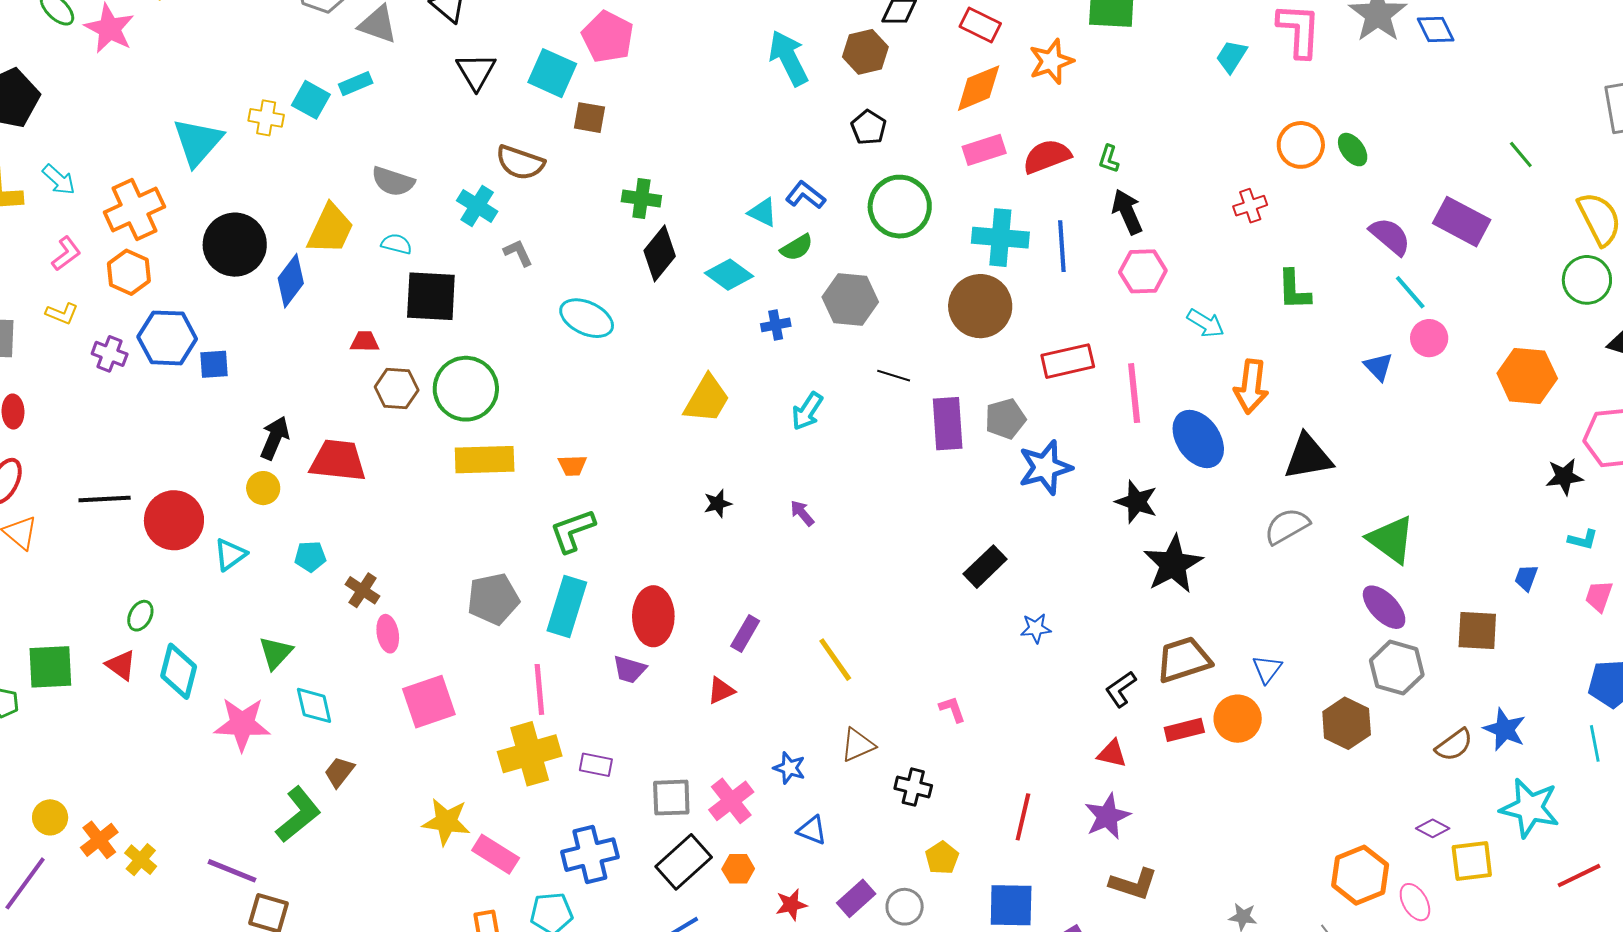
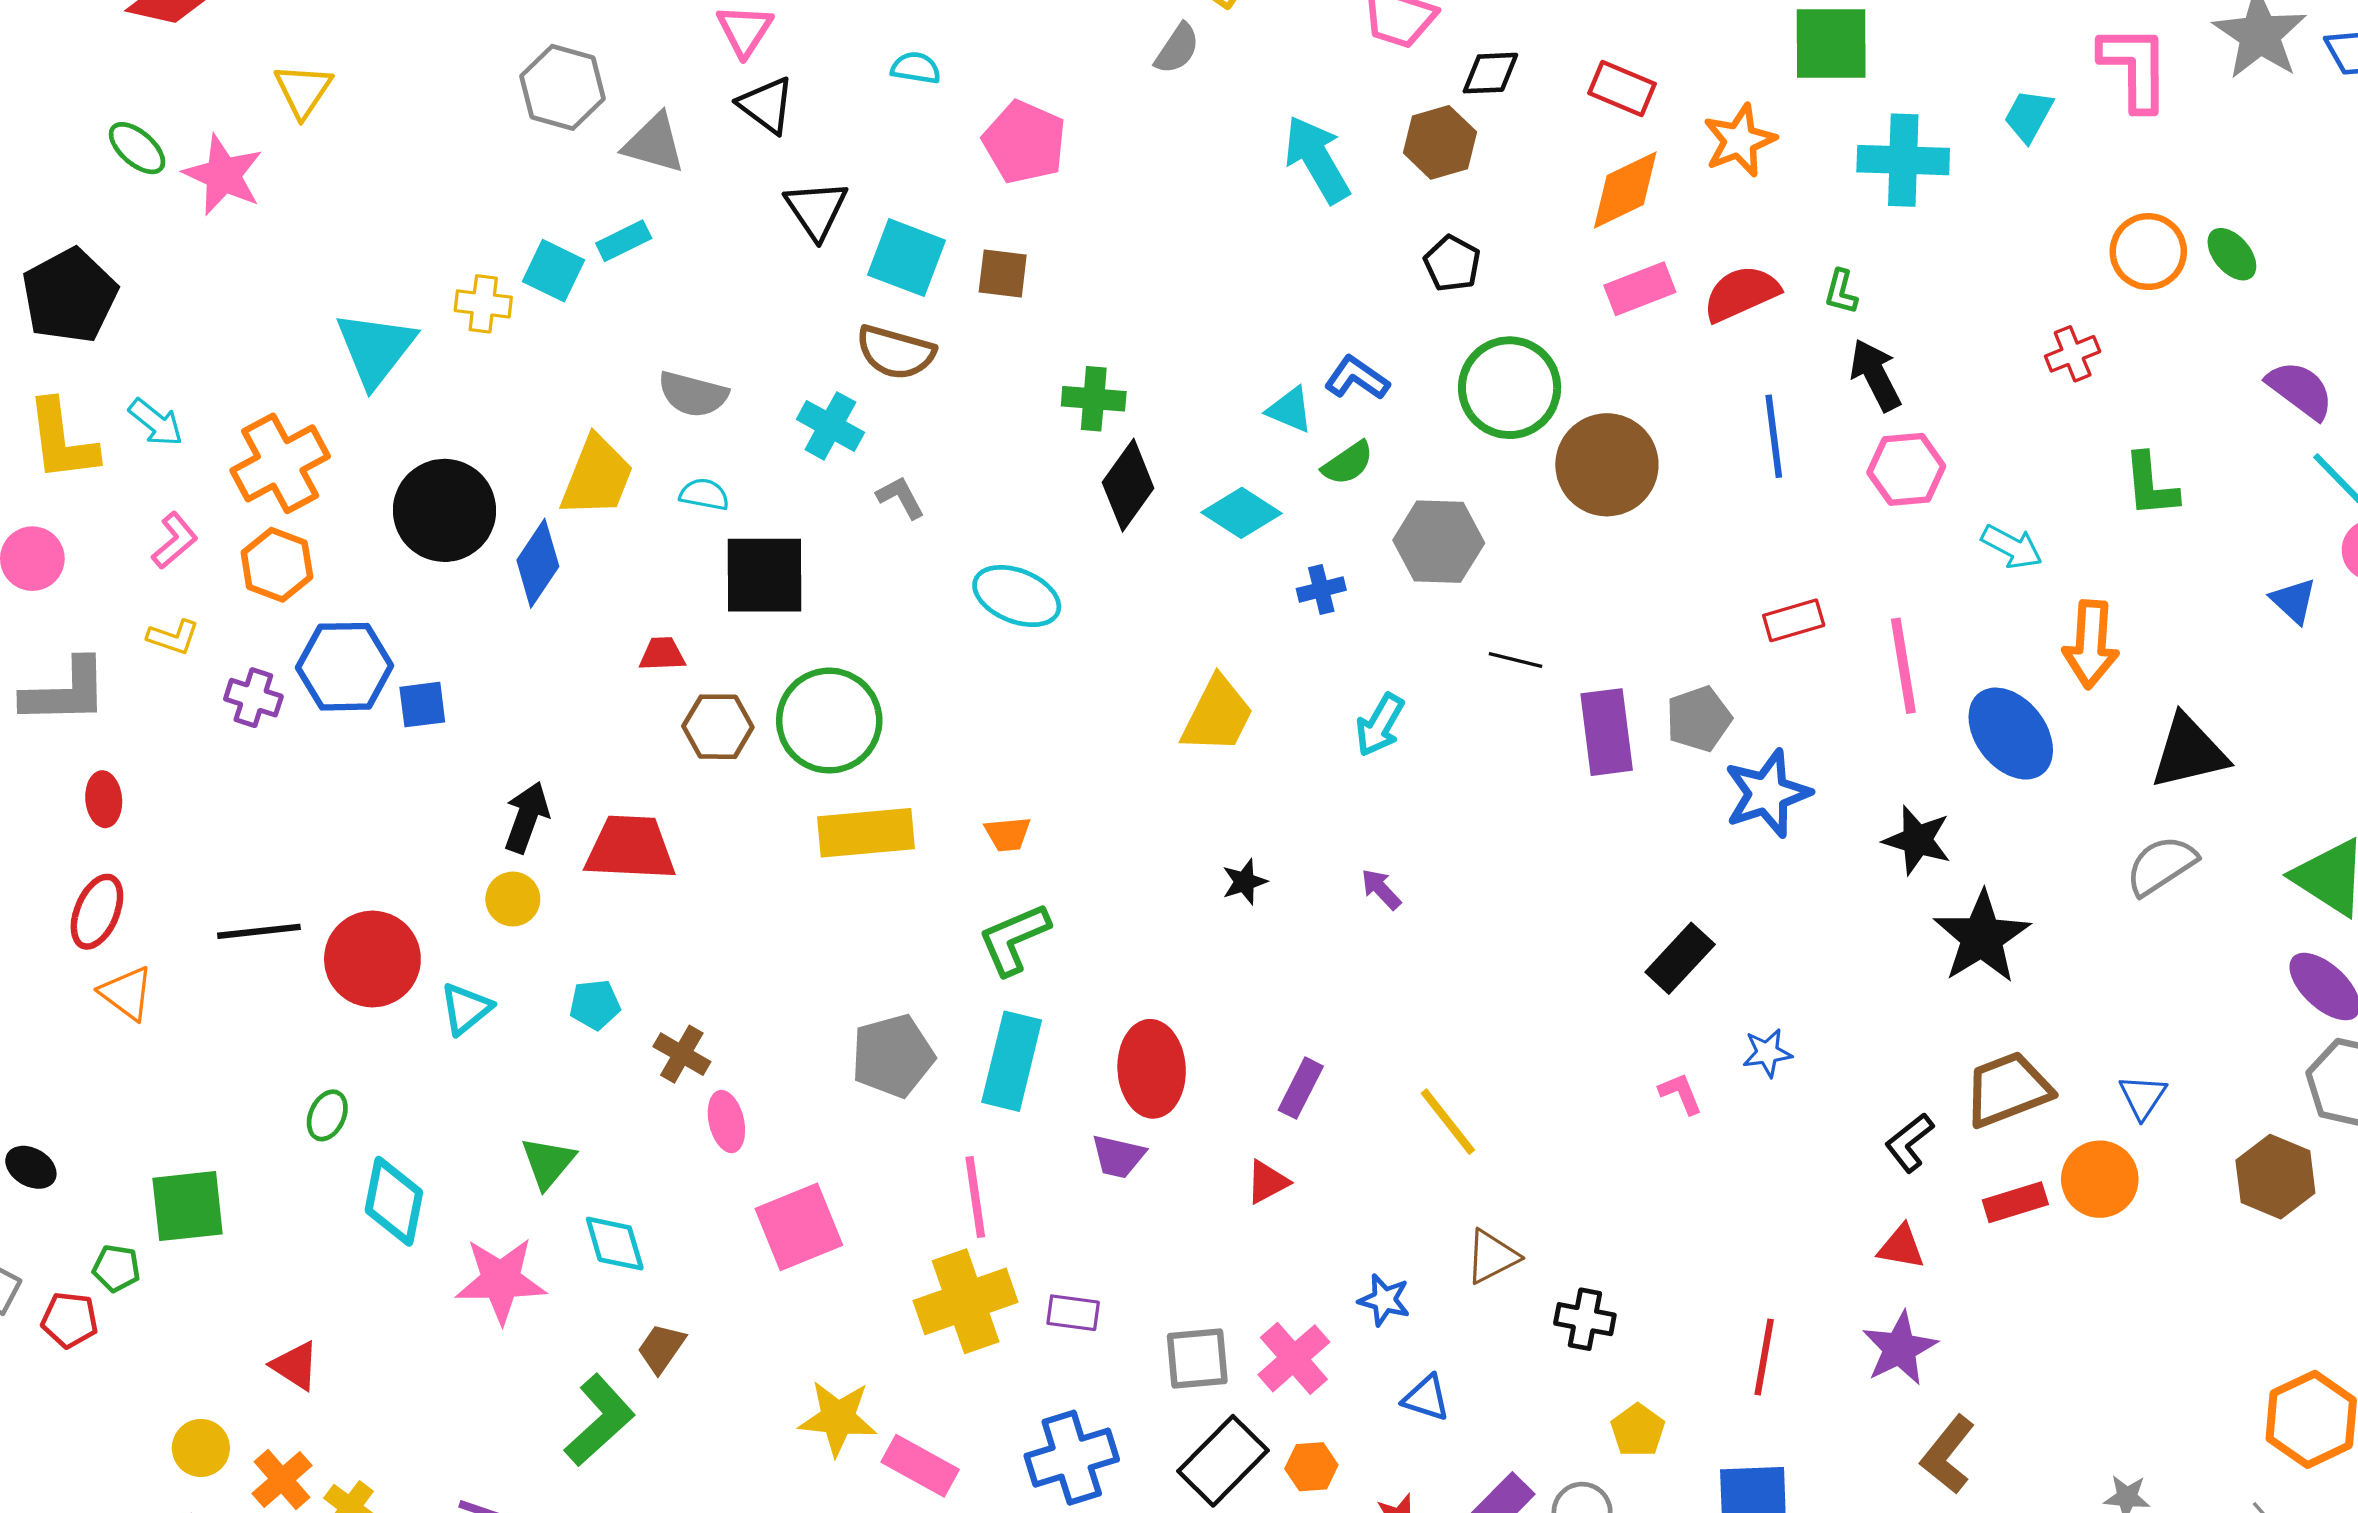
cyan square: (552, 73) -> (907, 258), moved
cyan cross: (1000, 238) -> (1903, 160), moved
brown circle: (980, 306) -> (1607, 465), moved
red rectangle: (1068, 361) -> (1794, 620), size x0.7
red triangle: (121, 665) -> (295, 1366), moved
pink L-shape: (952, 709) -> (1681, 1094), moved
brown L-shape: (1133, 884) -> (1948, 1455), turned 114

